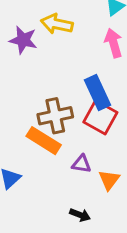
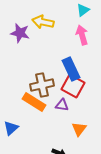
purple triangle: (81, 164) -> (62, 105), moved

